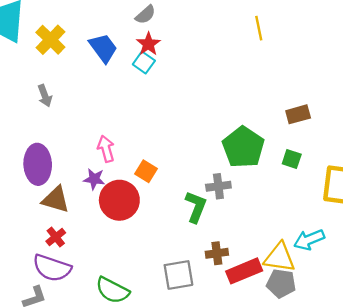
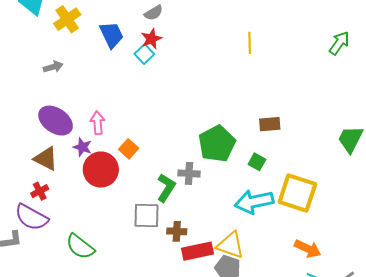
gray arrow: (45, 96) -> (53, 67), turned -96
purple ellipse: (38, 164) -> (56, 121), moved, turned -64
cyan arrow: (309, 240) -> (254, 202), moved, size x1.4
gray square: (178, 275) -> (146, 216), moved

